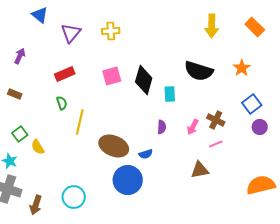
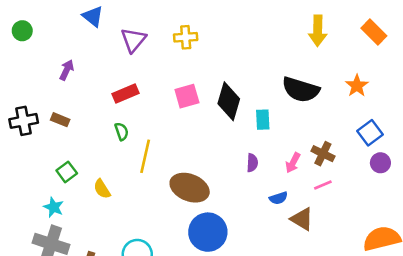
yellow semicircle: (38, 147) -> (102, 189), moved
blue semicircle: (146, 154) -> (278, 198), moved
brown triangle: (200, 170) -> (302, 219), turned 42

